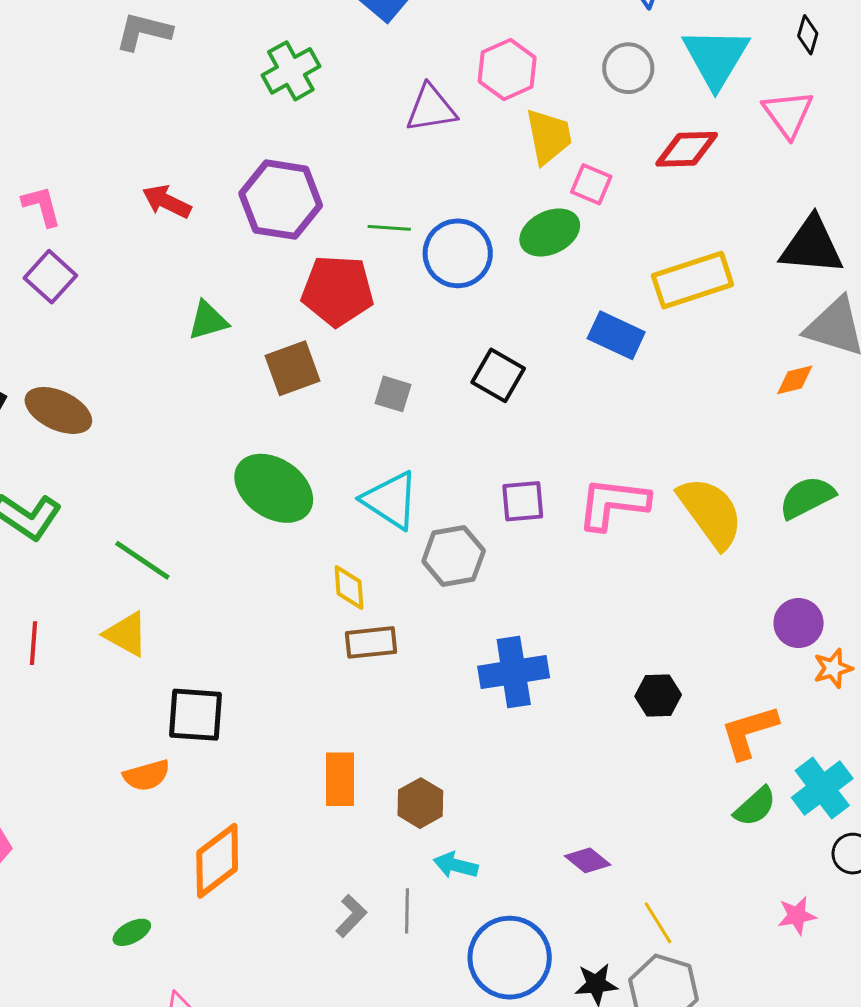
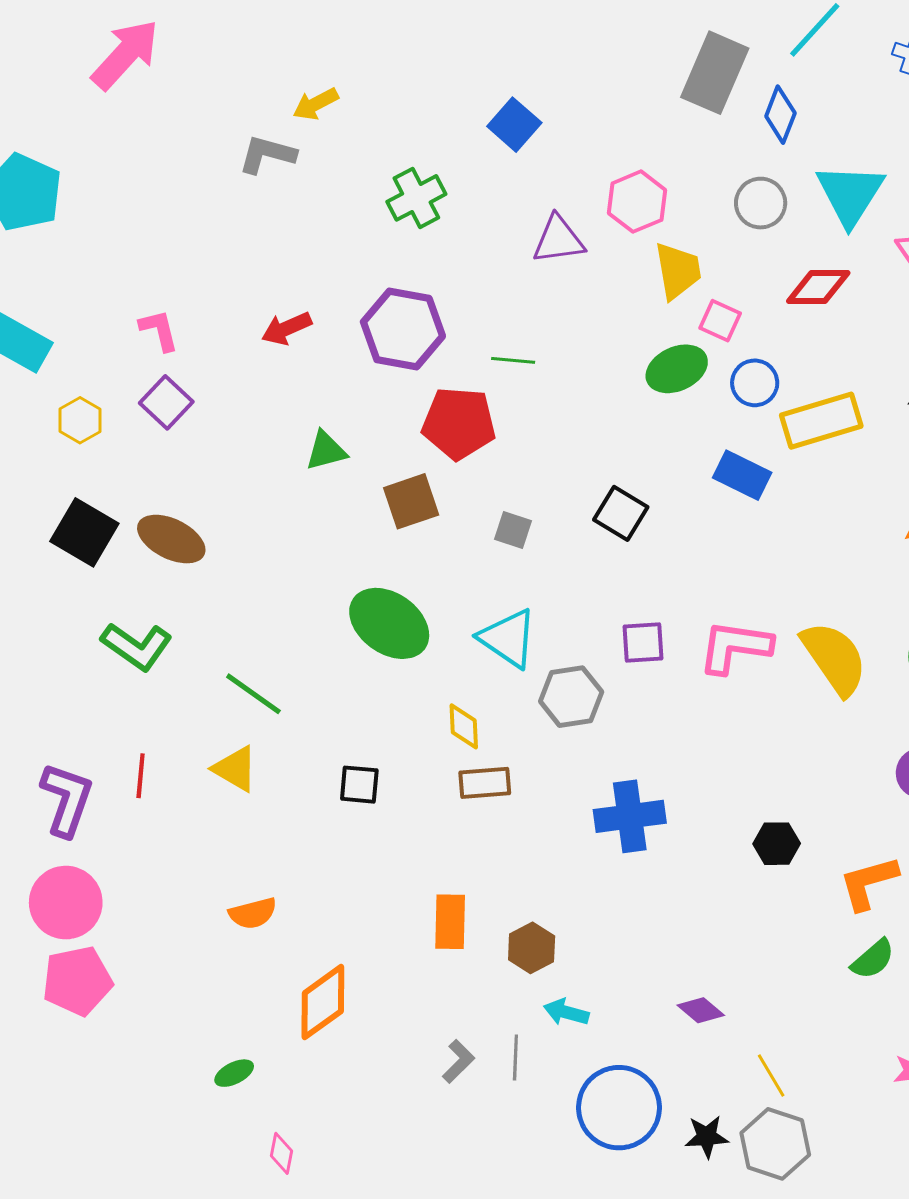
red arrow: (167, 202) -> (287, 328), turned -51
blue circle: (458, 253) -> (755, 383), moved, size x0.7
black square: (195, 715) -> (359, 785), moved, size x0.7

